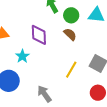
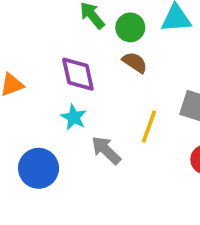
cyan star: (22, 56) -> (74, 117), moved
gray arrow: (44, 94) -> (106, 150), moved

